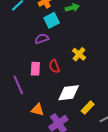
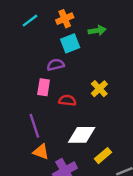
red semicircle: (54, 66) -> (67, 100), turned 112
pink rectangle: (35, 69) -> (44, 87), moved
purple line: (18, 85) -> (34, 126), moved

